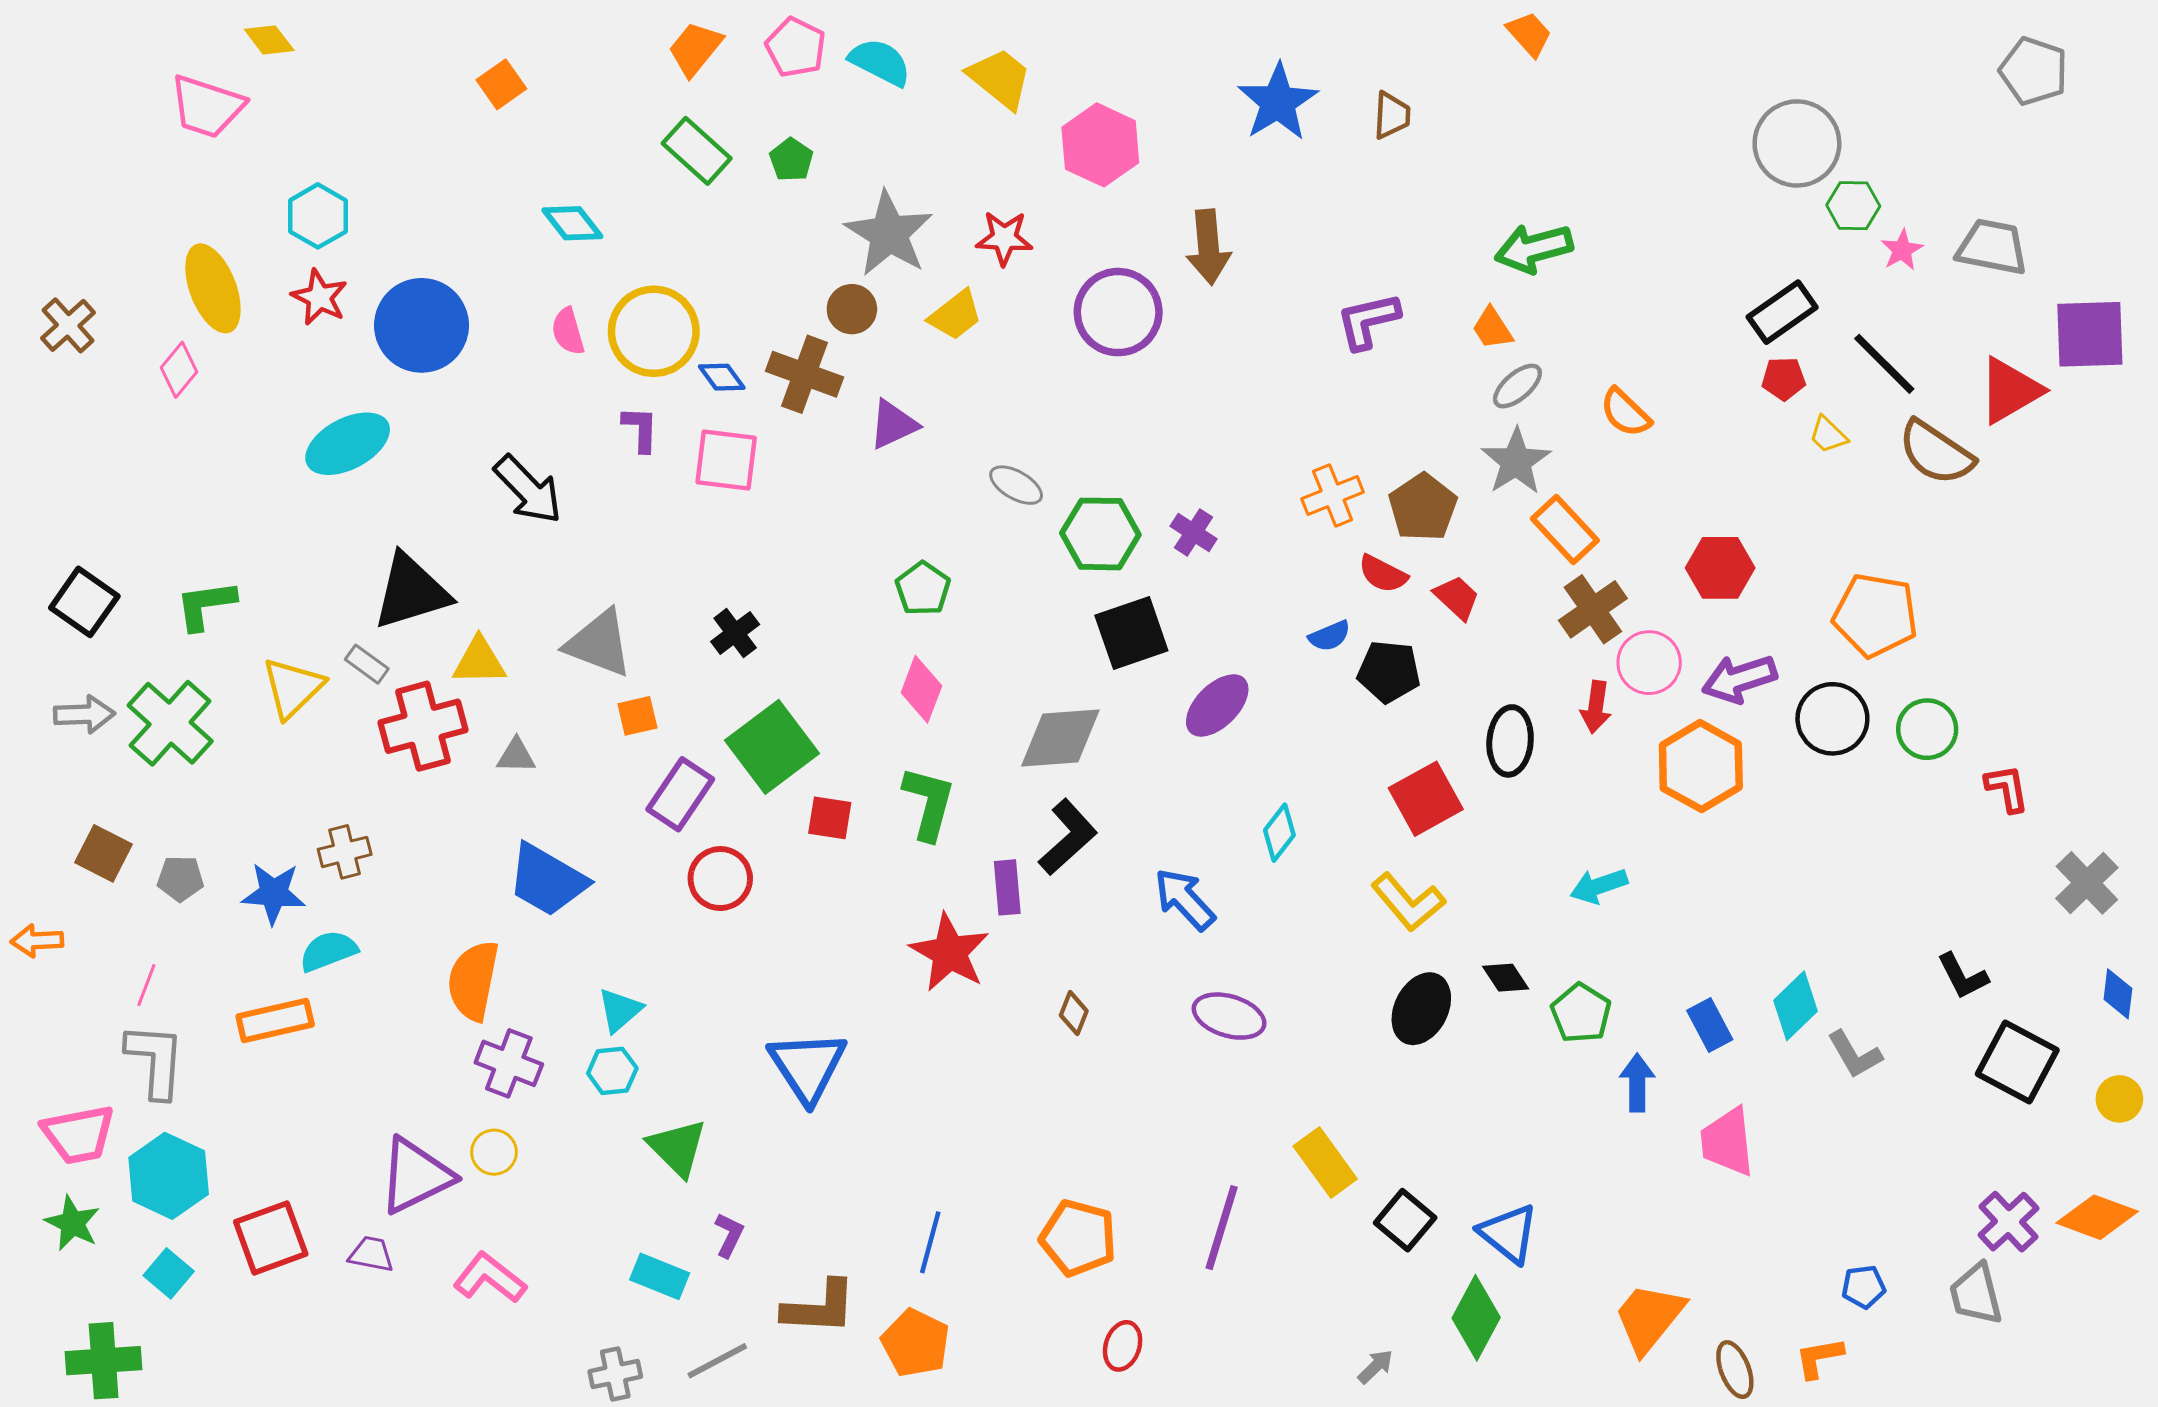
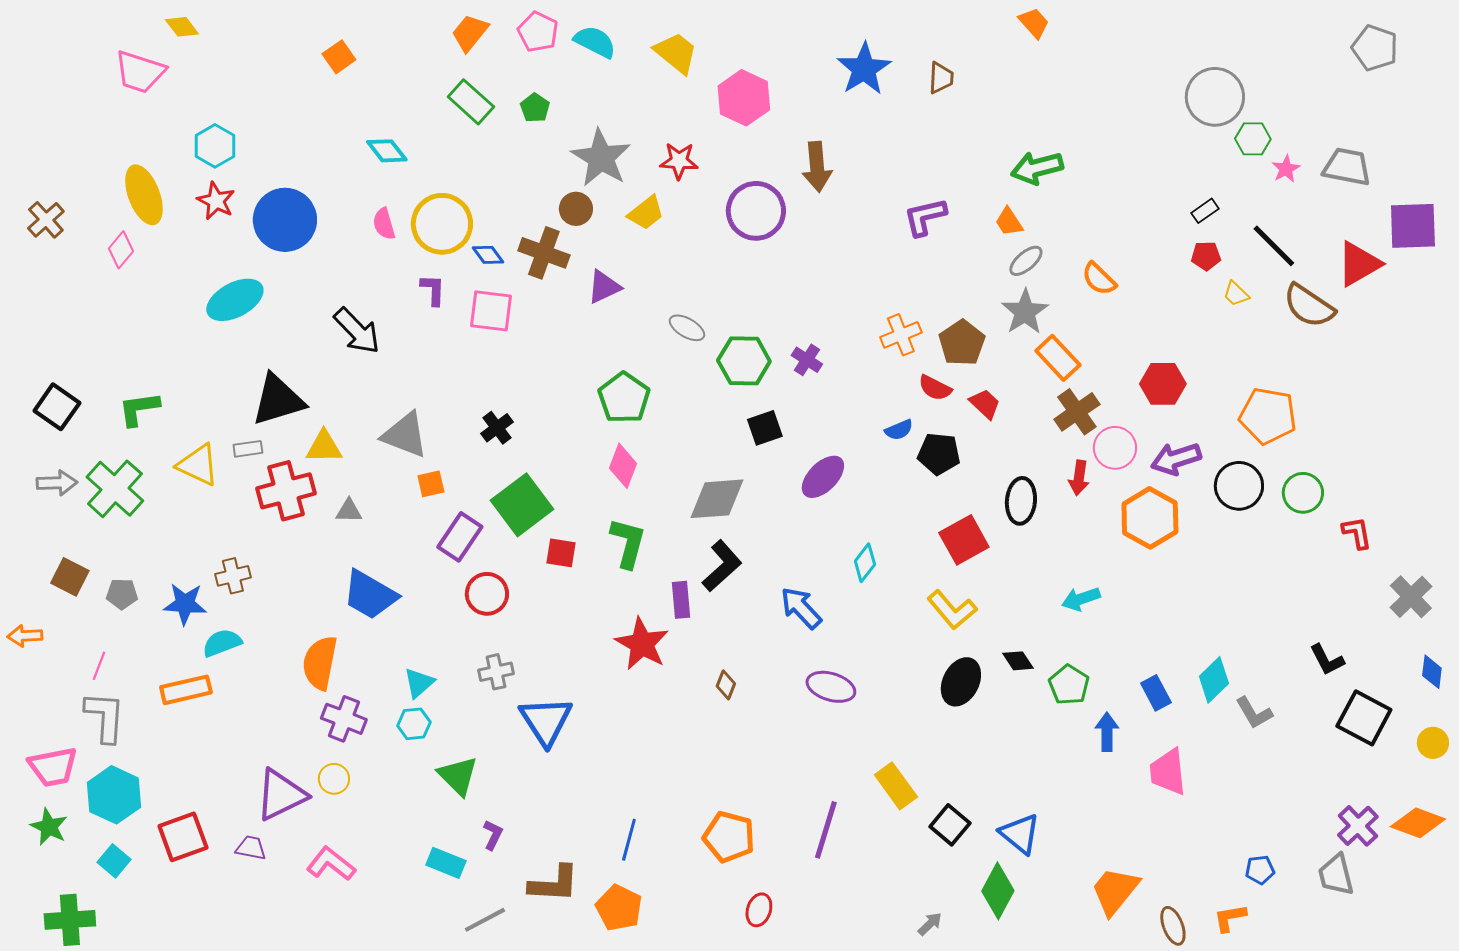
black rectangle: (1782, 312) -> (1205, 211), size x0.6
green pentagon: (923, 589) -> (624, 398), size x1.4
black square: (1131, 633) -> (765, 428), size x0.7
gray rectangle: (367, 664) -> (248, 449), turned -44
yellow triangle: (293, 688) -> (198, 465), turned -51
gray cross: (615, 1374) -> (496, 672), moved

